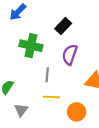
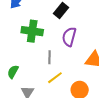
yellow line: (51, 97) -> (55, 78), turned -35

